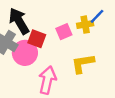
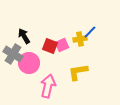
black arrow: (19, 21) -> (24, 36), size x0.7
red square: (37, 39) -> (50, 46), moved

